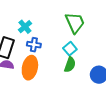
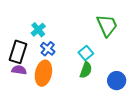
green trapezoid: (75, 23) -> (107, 25), moved
blue cross: (34, 45) -> (48, 49), turned 32

